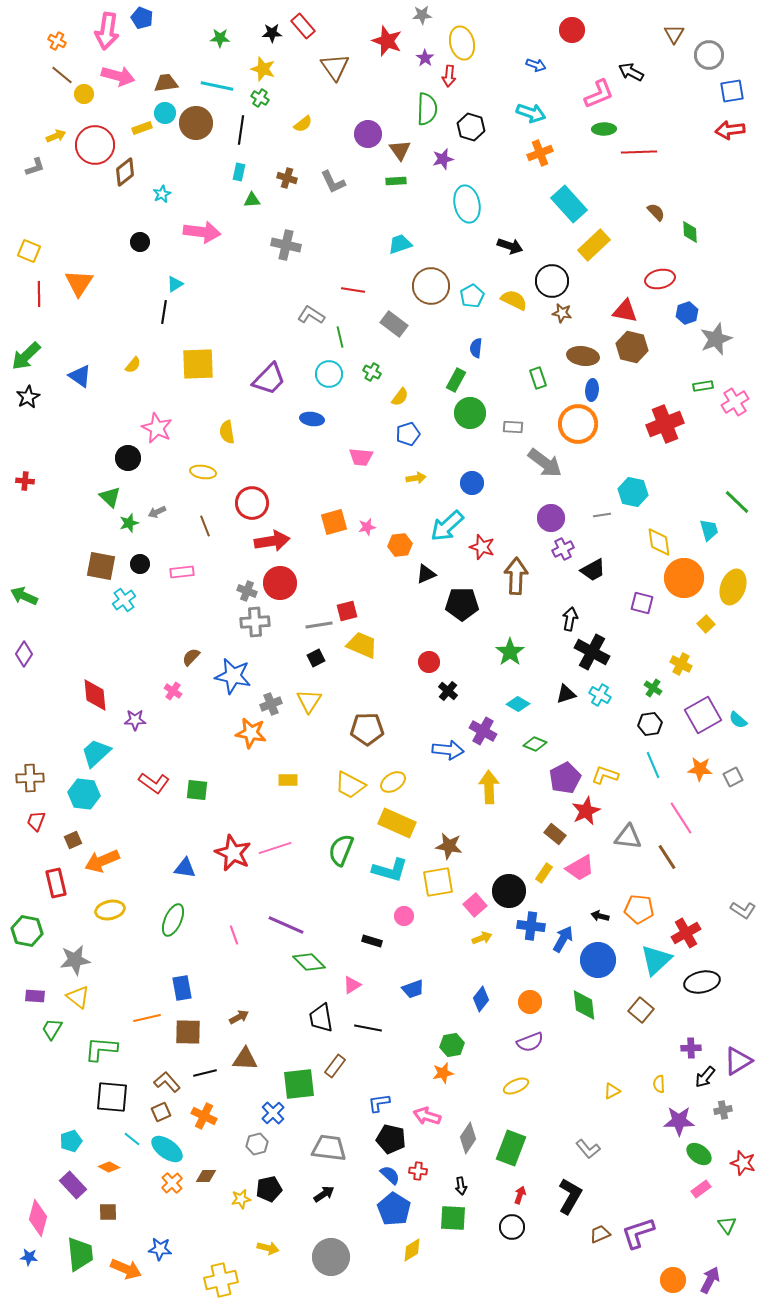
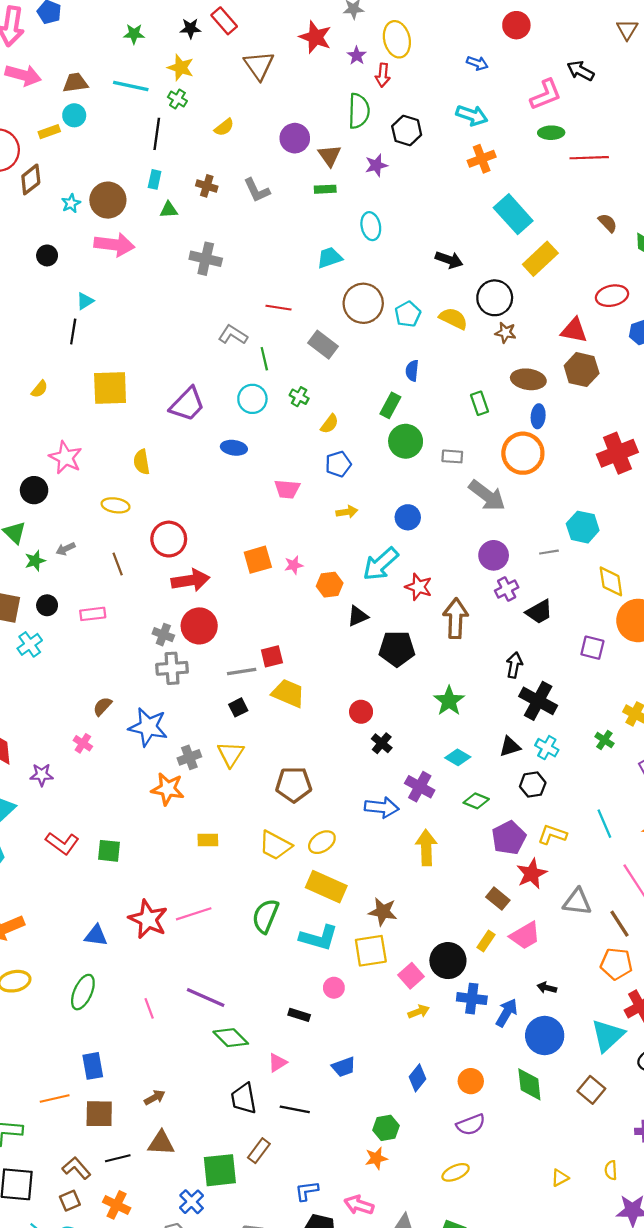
brown circle: (196, 123) -> (108, 200), moved
cyan ellipse: (467, 204) -> (371, 226), moved, size x0.7
black hexagon: (650, 724) -> (533, 785), moved
orange pentagon: (639, 909) -> (616, 964), moved

